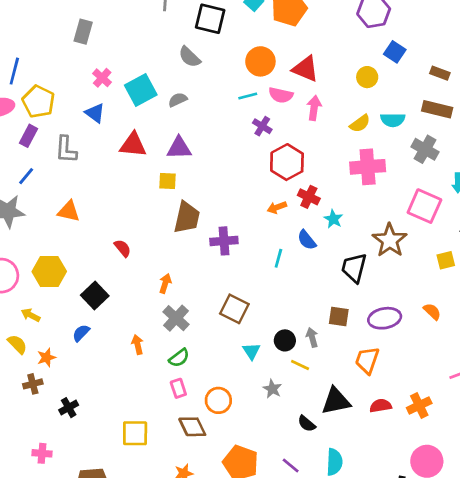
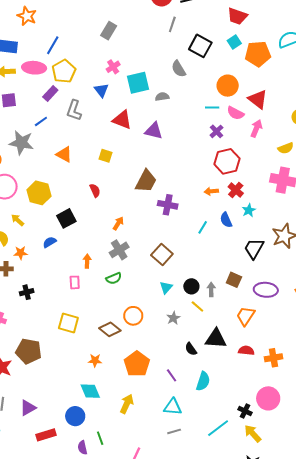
yellow square: (168, 181) -> (105, 156), moved
pink rectangle: (178, 388) -> (75, 282), moved
brown diamond: (192, 427) -> (110, 329), turned -40

